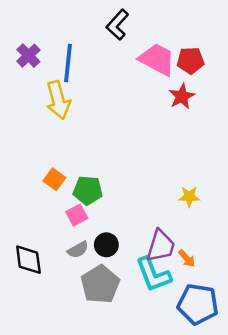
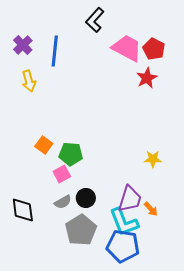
red pentagon: (190, 61) -> (154, 49), turned 30
yellow arrow: (58, 100) -> (29, 81), moved, size x0.7
blue pentagon: (198, 304) -> (123, 246), moved

